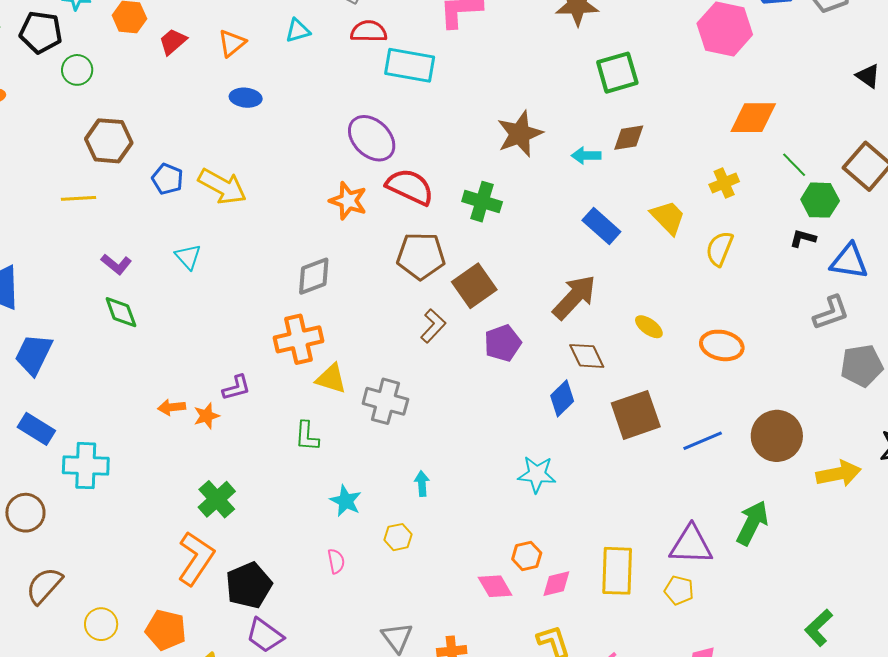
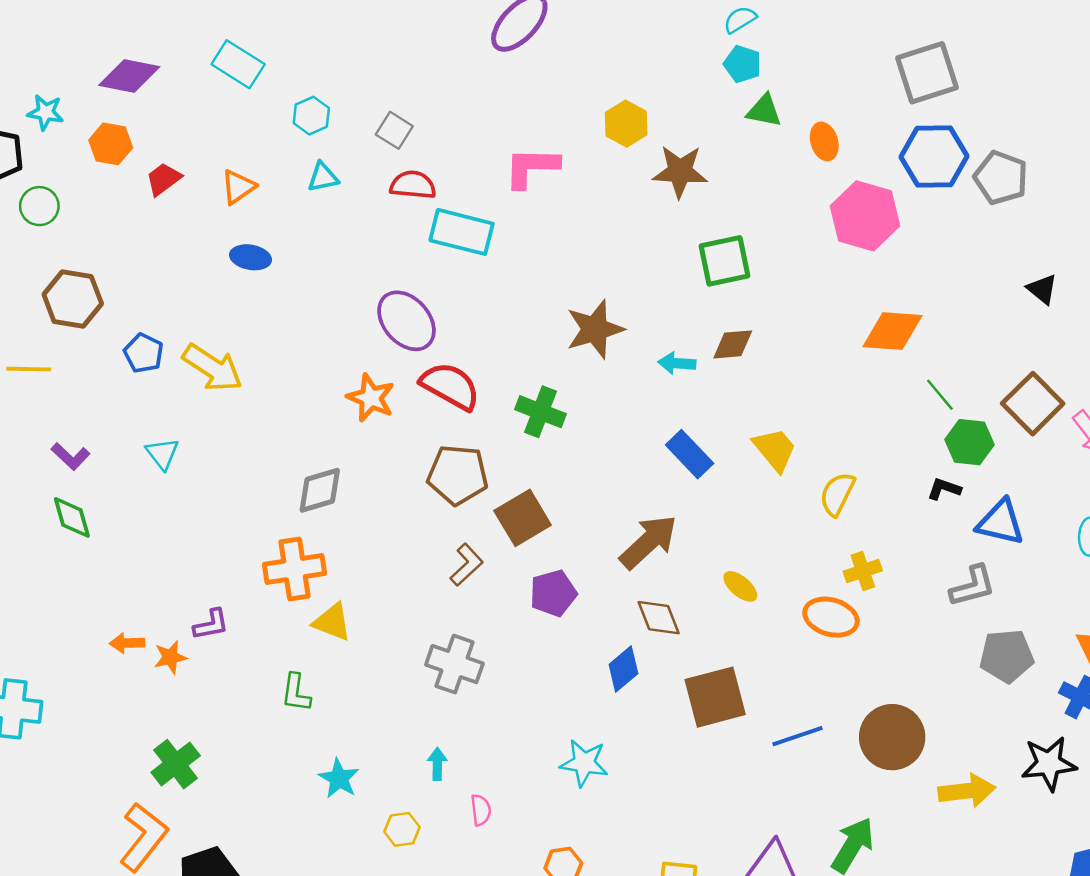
yellow cross: (724, 183) -> (863, 571), moved
gray cross: (385, 401) -> (454, 664), moved
pink semicircle: (336, 561) -> (481, 810), moved

